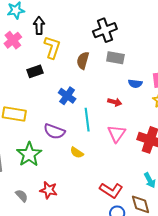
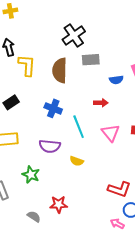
brown semicircle: (83, 61) -> (60, 70), size x1.4
black rectangle: (35, 71) -> (11, 102), moved
green star: (29, 154) -> (31, 175), size x0.7

